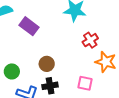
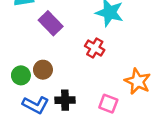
red cross: (90, 40) -> (95, 48), moved, turned -35
brown circle: (47, 64) -> (43, 70), moved

